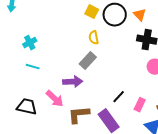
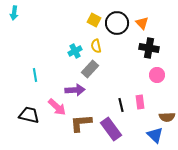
cyan cross: (30, 43) -> (75, 51), moved
cyan line: (33, 67) -> (35, 75), turned 64
black line: (119, 97) -> (121, 105), turned -56
pink rectangle: (140, 105) -> (140, 102), moved, turned -32

